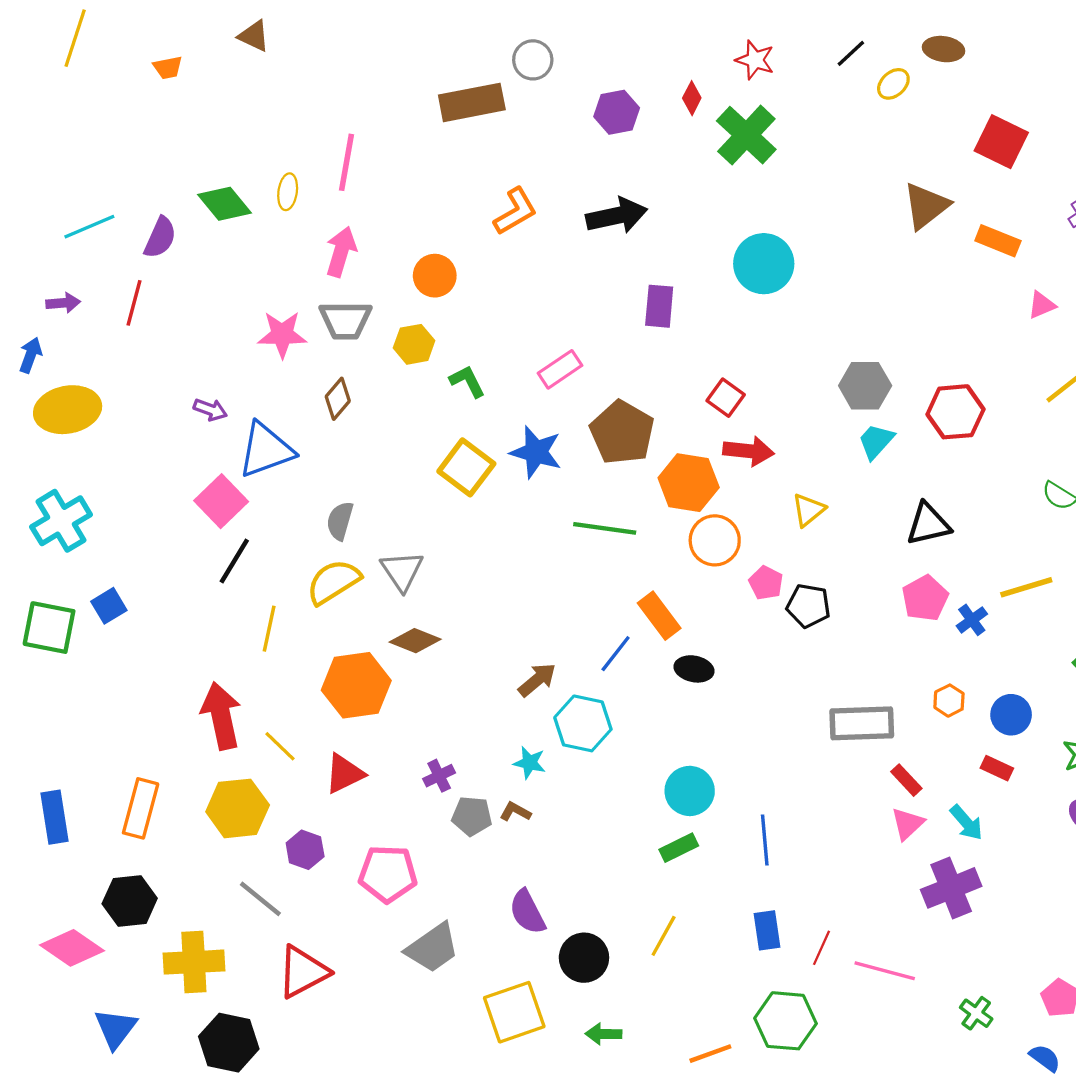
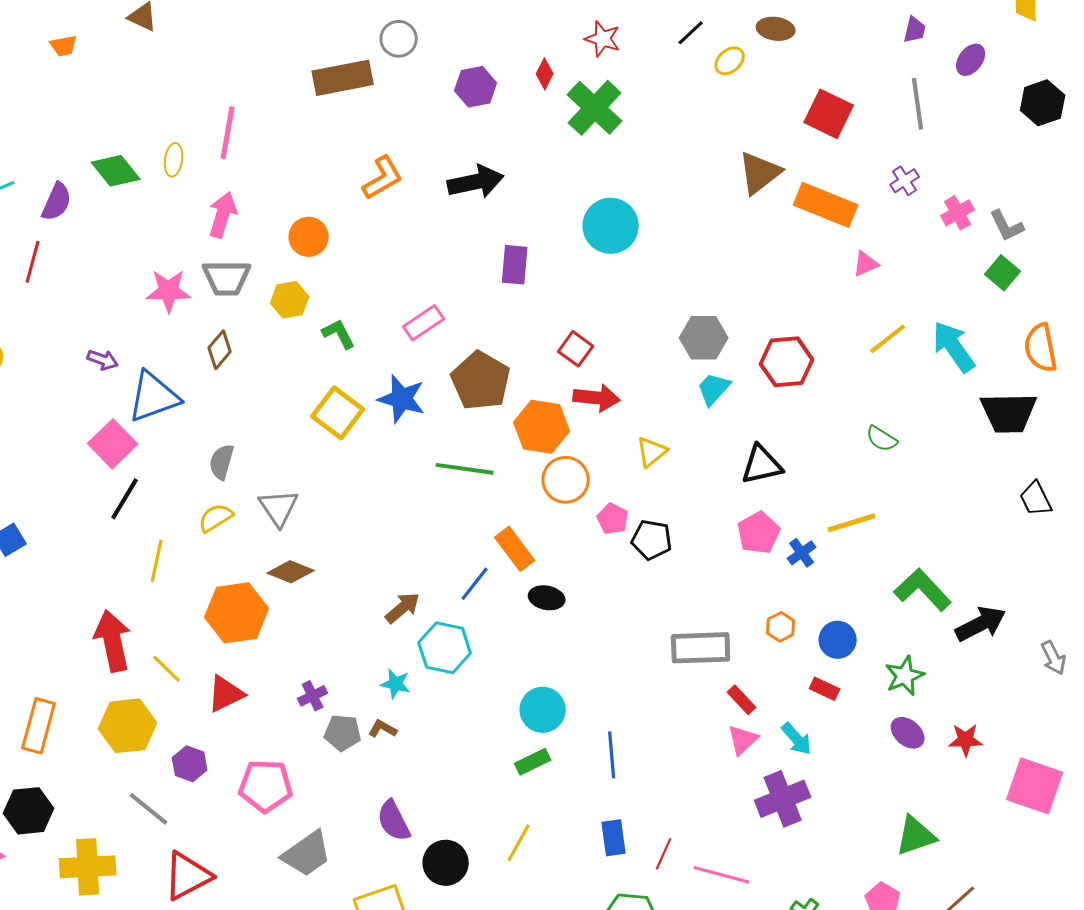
orange rectangle: (998, 241) -> (826, 205), size x1.5
yellow semicircle: (333, 582) -> (216, 518), size x0.7

